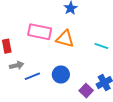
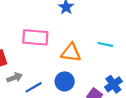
orange triangle: (65, 39) -> (71, 53), moved

